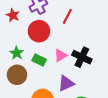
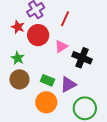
red star: (13, 15) -> (18, 27), moved
pink triangle: (61, 56) -> (61, 47), moved
green rectangle: (39, 60) -> (48, 80), moved

